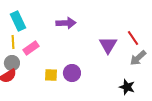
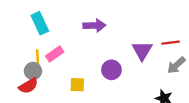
red line: (133, 38) -> (171, 43), turned -63
yellow line: (13, 42) -> (38, 57), moved
purple circle: (72, 73) -> (111, 70), moved

